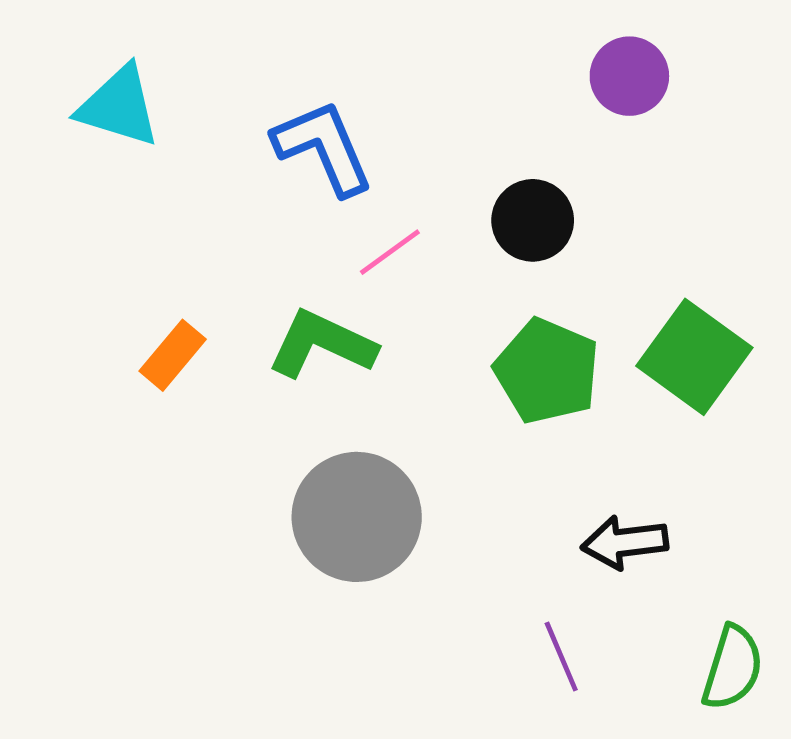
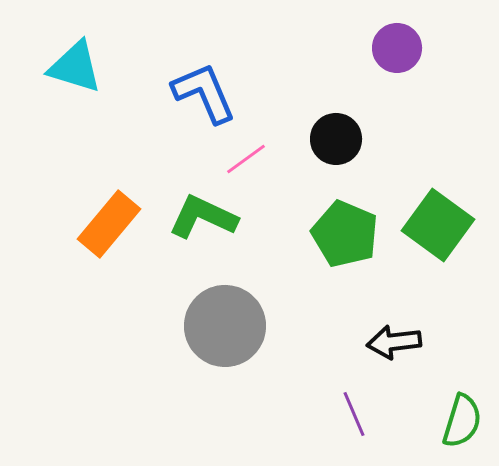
orange rectangle: (173, 355) -> (109, 224), size x1.5

